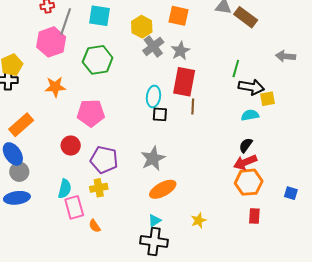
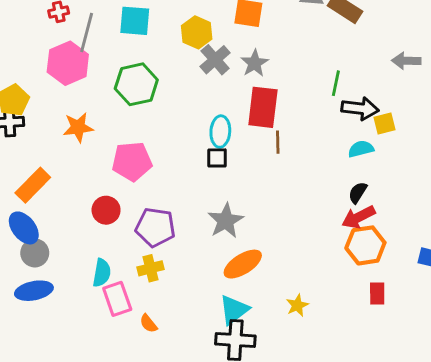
black square: (160, 114) -> (217, 158), moved
cyan triangle: (155, 220) -> (234, 310), size x1.6

